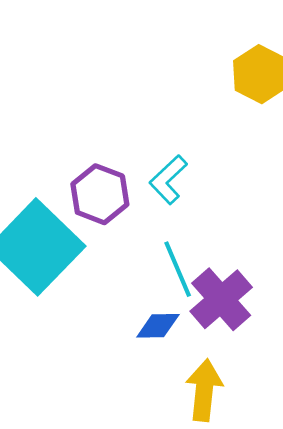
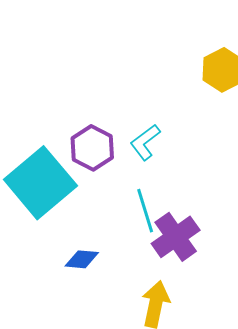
blue diamond: (158, 326) -> (82, 259), moved

